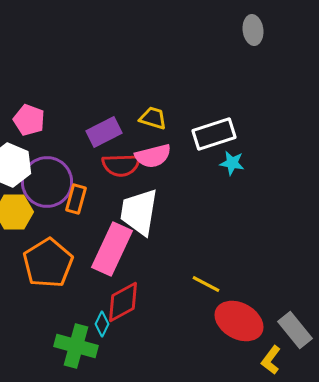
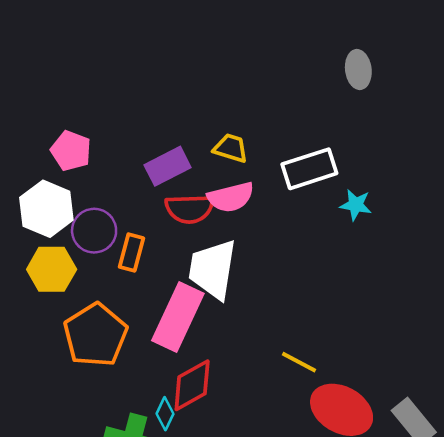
gray ellipse: (253, 30) -> (358, 70), moved
cyan star: (232, 163) -> (356, 205), moved
purple circle: (47, 182) -> (94, 231), size x0.7

